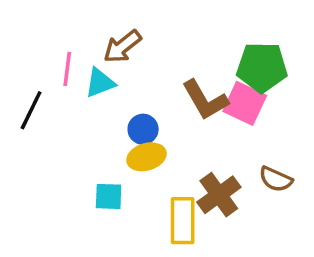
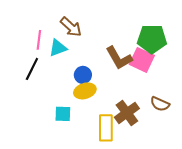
brown arrow: (122, 47) -> (71, 27), turned -100
black line: (31, 110) -> (32, 69), moved

